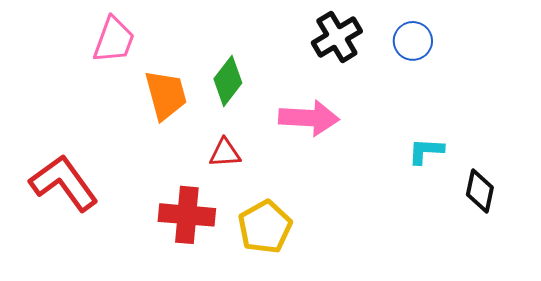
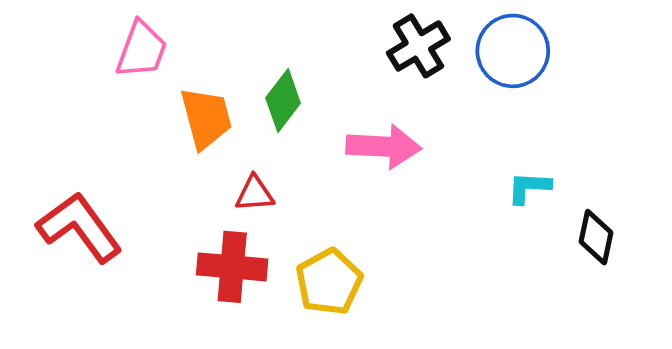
blue circle: (413, 41) -> (513, 51), size x1.5
red triangle: (225, 153) -> (255, 194), moved

